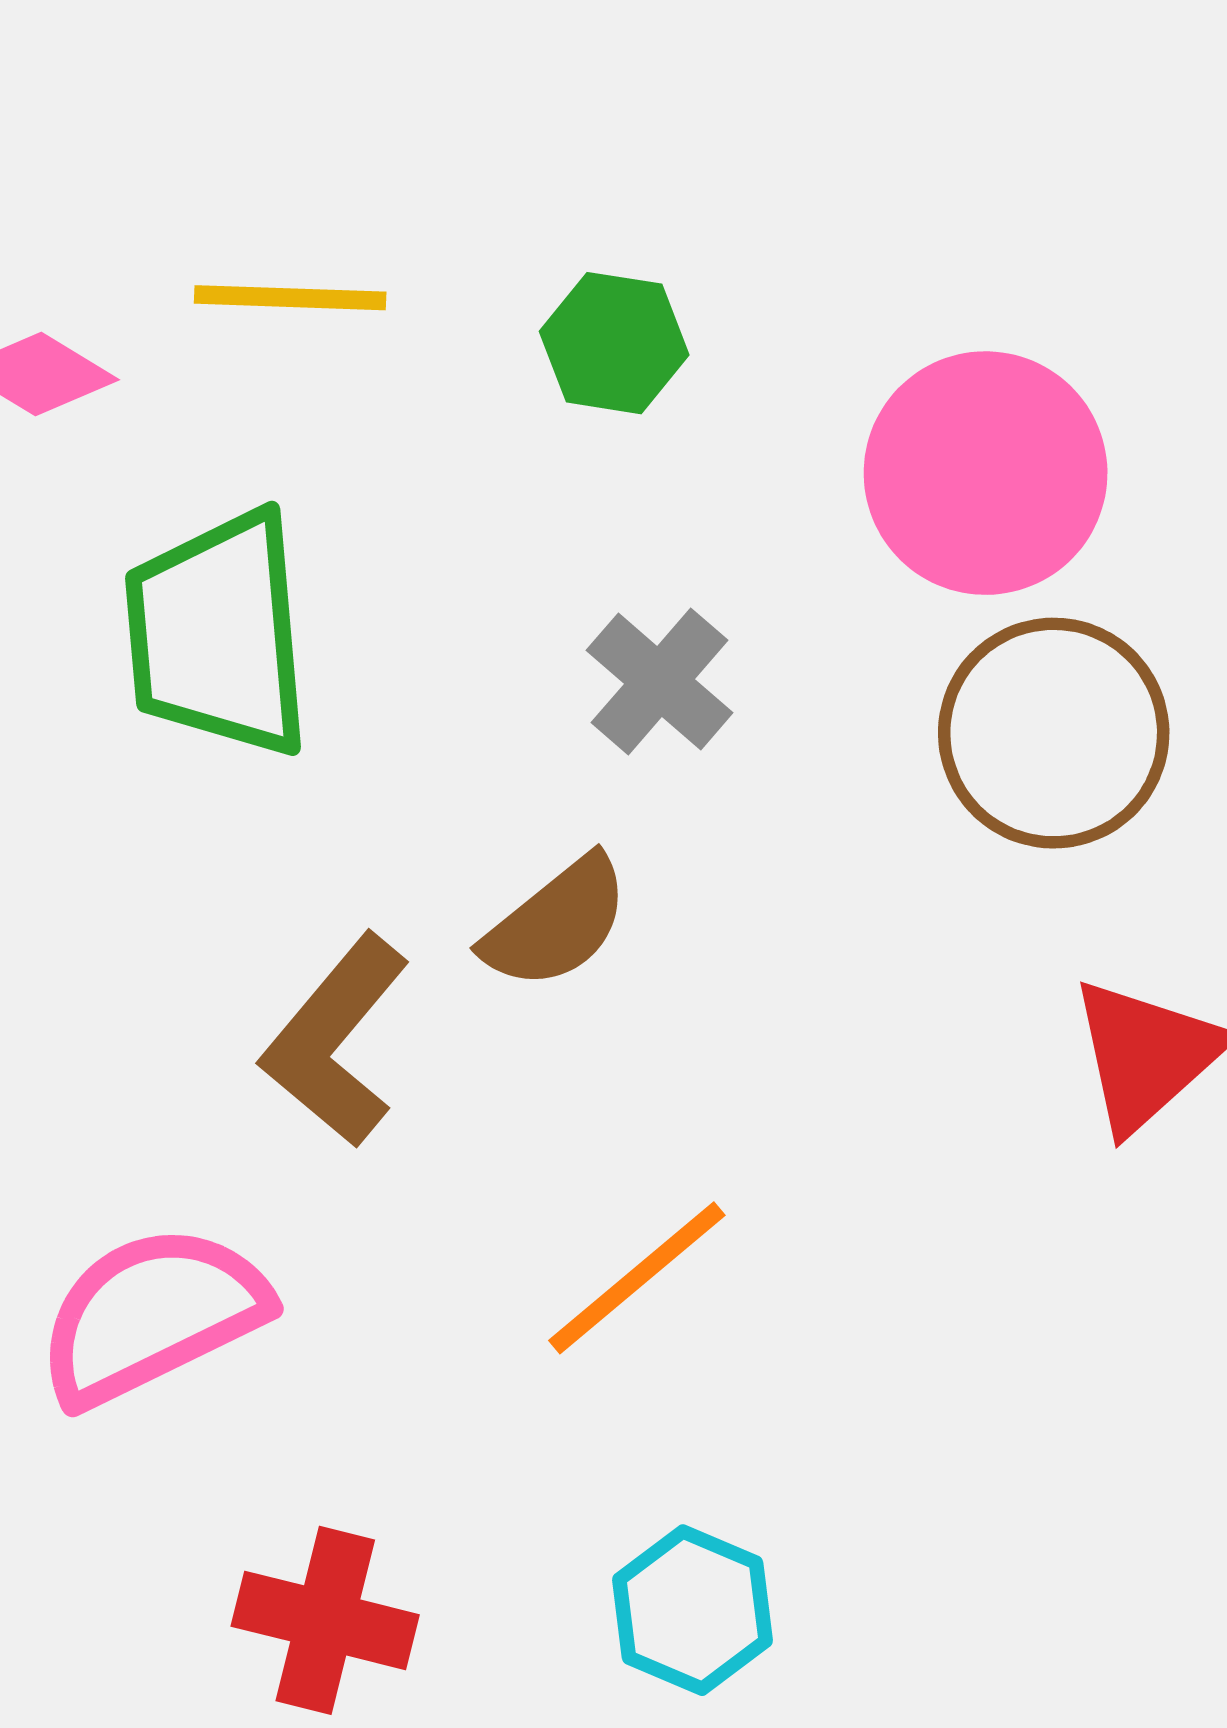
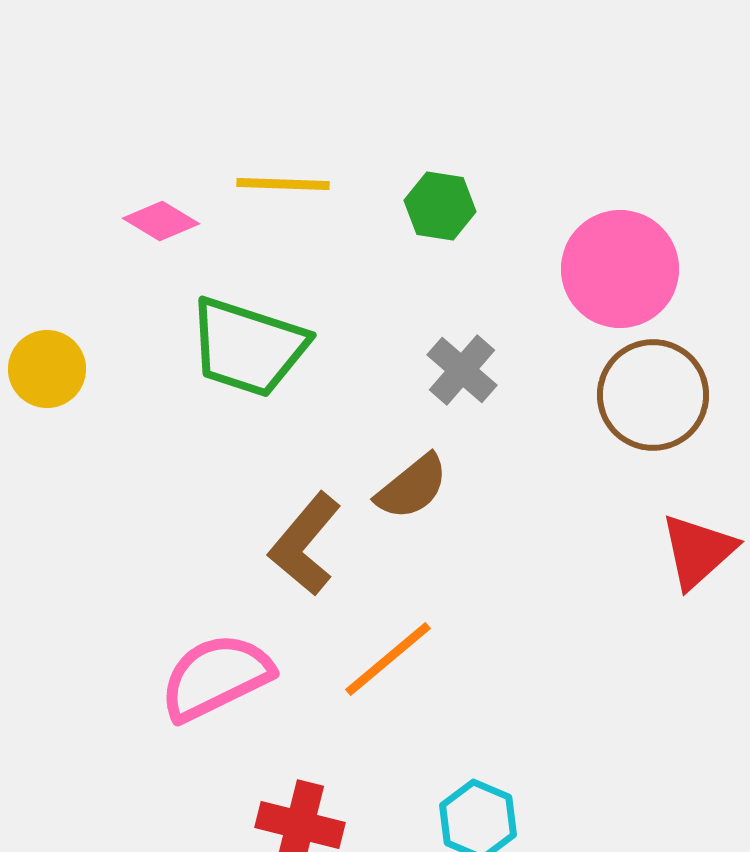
green trapezoid: (218, 634) -> (248, 347), turned -67
orange line: (637, 1278) -> (388, 659), moved

